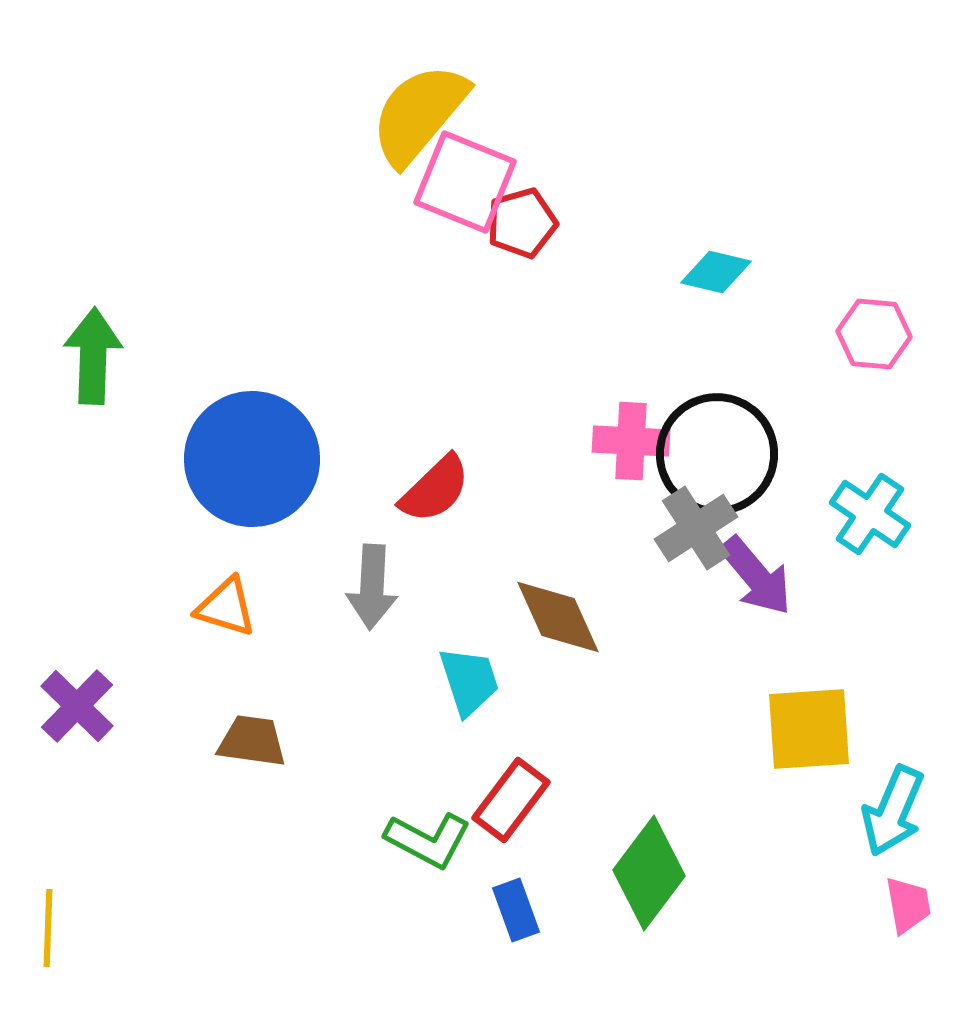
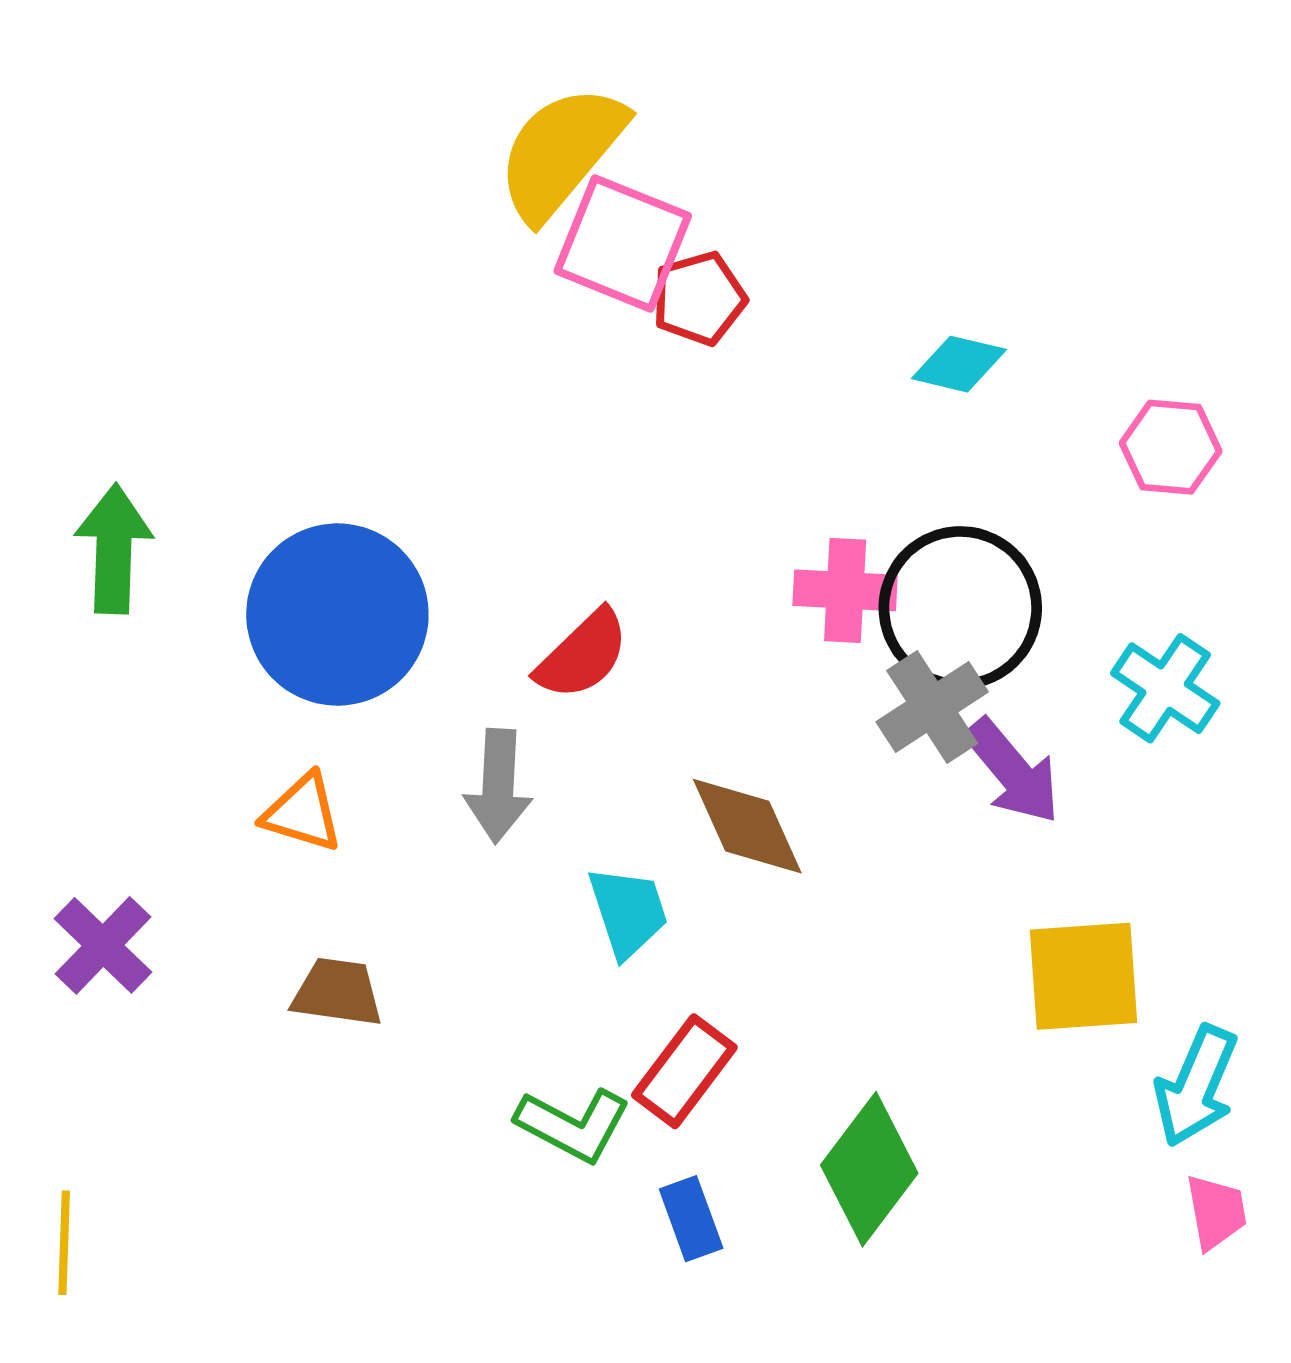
green arrow: (93, 356) -> (114, 549), moved

